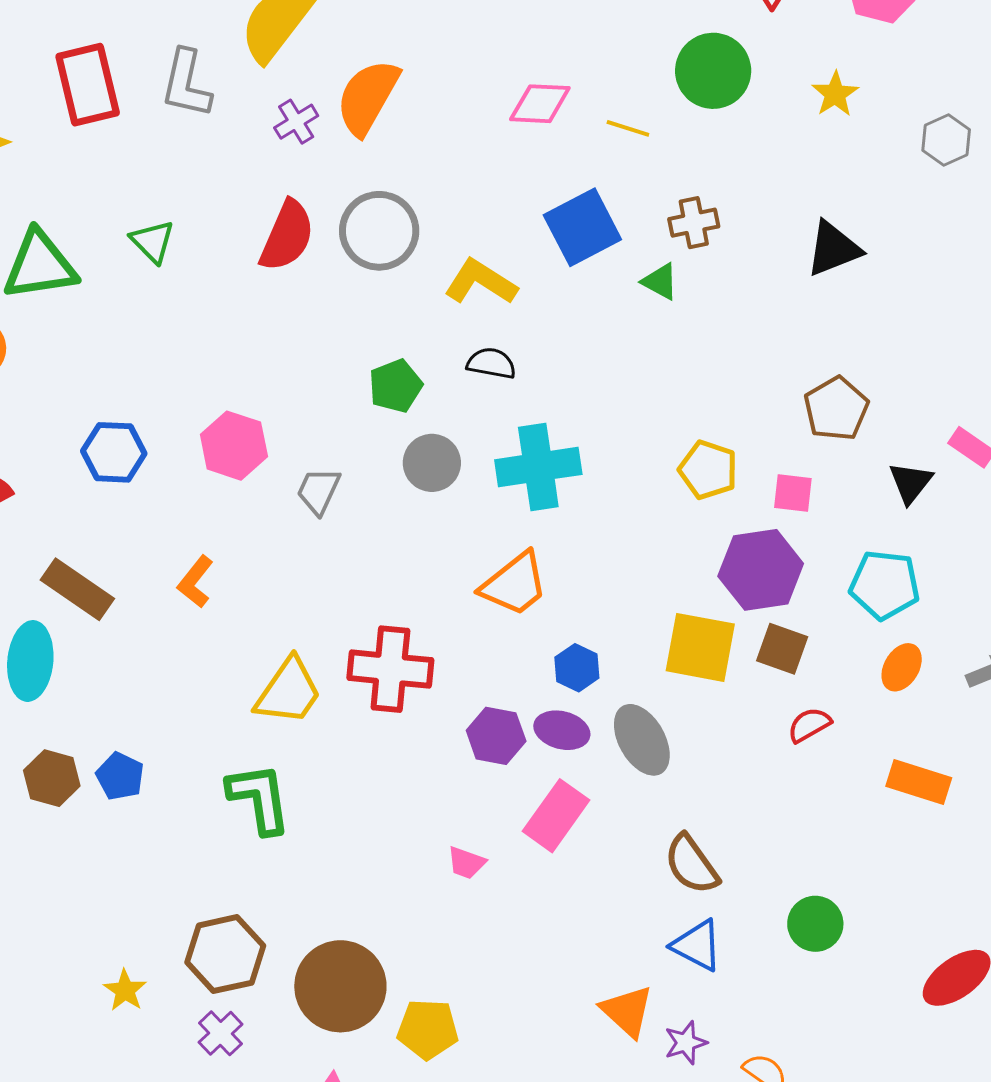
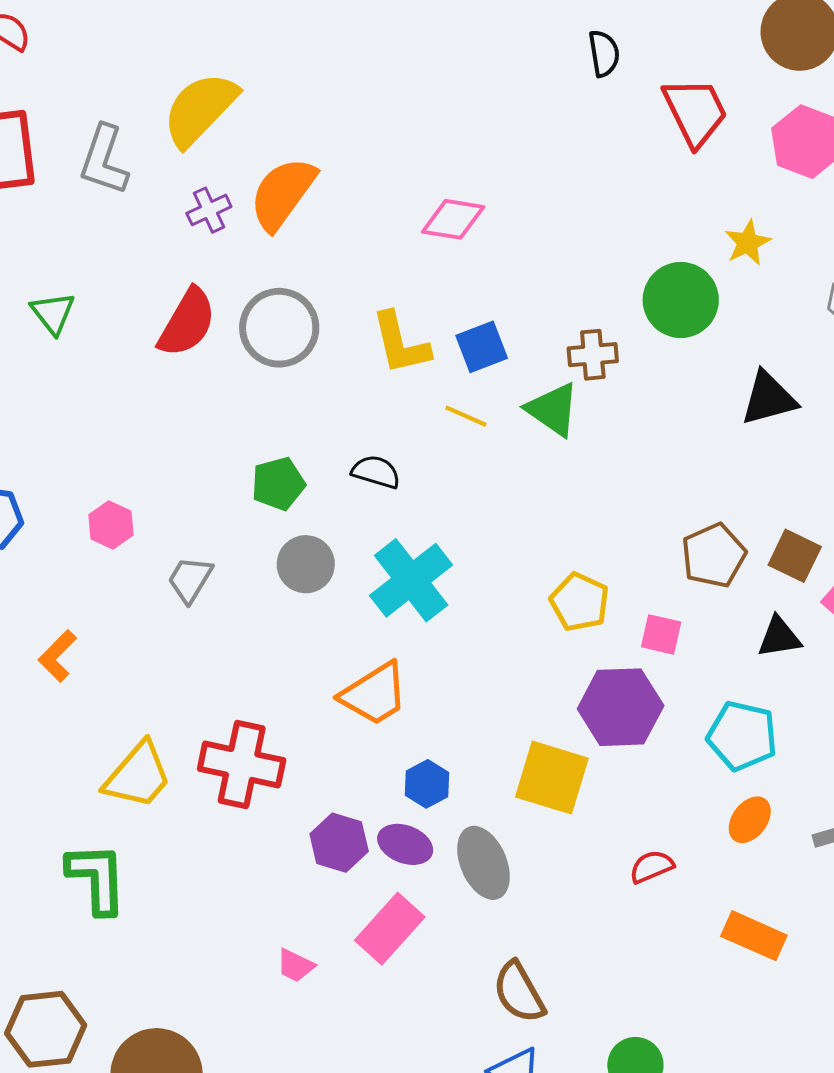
green circle: (713, 71) -> (681, 300), moved
yellow line: (628, 128) -> (466, 416), moved
blue square: (582, 227) -> (482, 347), size x0.7
black triangle: (833, 249) -> (769, 398), moved
yellow L-shape: (481, 282) -> (401, 343), moved, turned -142
green triangle: (660, 282) -> (553, 409), size x1.5
pink hexagon: (234, 446) -> (111, 525), size x0.7
cyan cross: (538, 467) -> (411, 580), turned -36
black triangle: (911, 483) -> (779, 637), turned 36
brown square: (782, 649) -> (795, 556), moved

